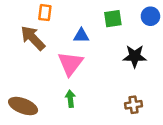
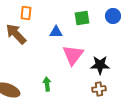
black star: (135, 56) -> (100, 65), moved
pink triangle: (70, 64) -> (73, 55), moved

